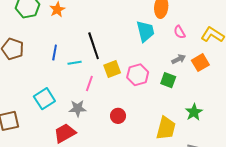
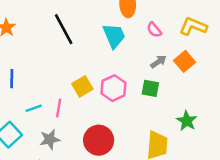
black line: (94, 46) -> (64, 29), moved
cyan line: (75, 63) -> (34, 108), moved
red circle: (118, 116) -> (99, 140), size x1.6

